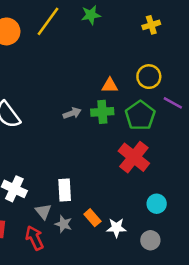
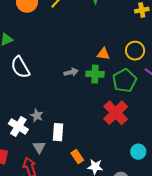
cyan circle: (157, 204) -> (138, 152), moved
gray star: (63, 224) -> (37, 116), moved

